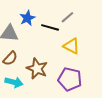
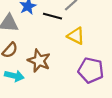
purple pentagon: (70, 79) -> (91, 70), moved

